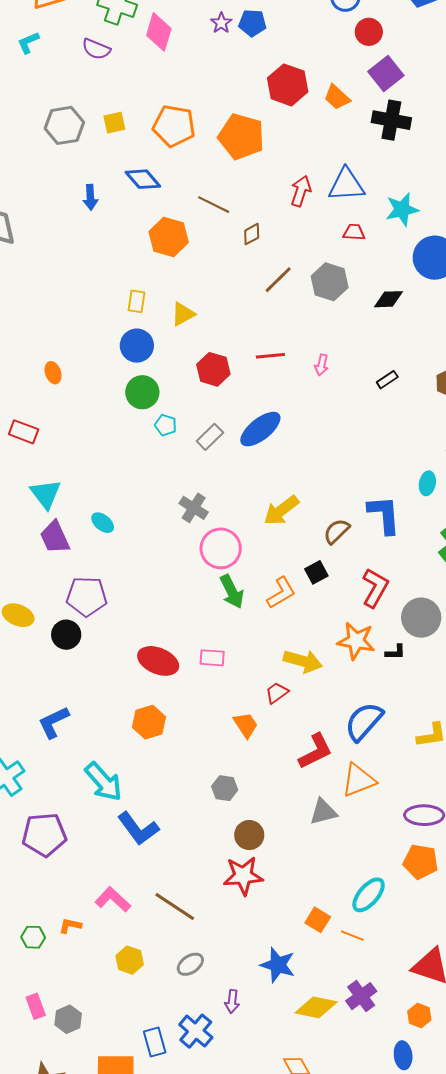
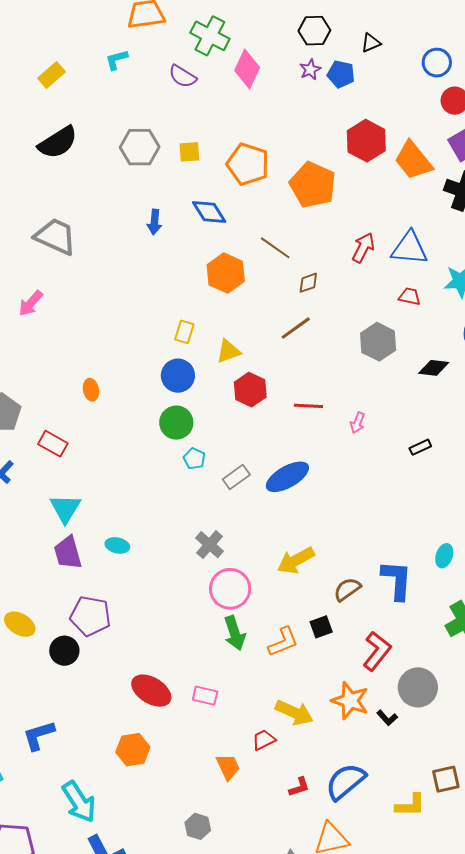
orange trapezoid: (337, 97) -> (413, 160), size x1.5
brown line: (278, 280) -> (296, 328), moved
red hexagon: (213, 369) -> (250, 390), moved
cyan ellipse: (103, 523) -> (117, 545), turned -35
black L-shape: (395, 652) -> (387, 718), turned 40
red L-shape: (316, 751) -> (299, 787), moved, size x0.6

